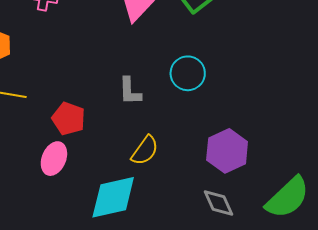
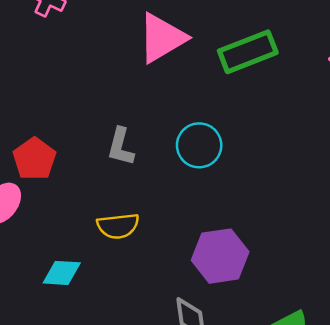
yellow semicircle: (145, 150) -> (118, 226), turned 32
cyan diamond: (113, 197) -> (62, 273), size x0.6

